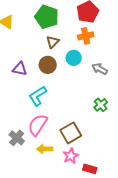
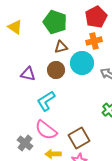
brown triangle: (53, 42) -> (61, 47), turned 32
cyan circle: (74, 58) -> (82, 63), size x1.5
pink semicircle: (38, 125) -> (46, 130), turned -85

